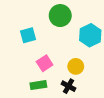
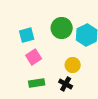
green circle: (60, 16) -> (62, 28), moved
pink square: (45, 63) -> (34, 57), moved

